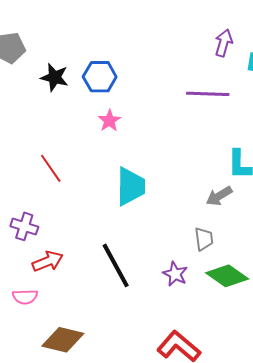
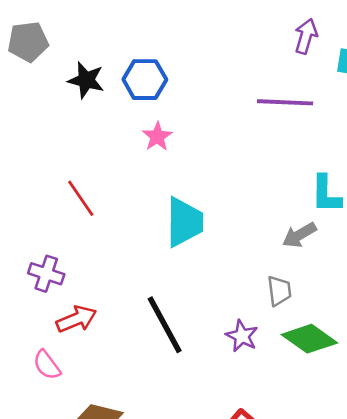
pink semicircle: (25, 297) -> (47, 365), turned 55

